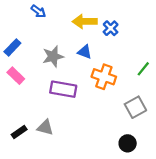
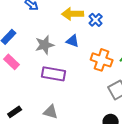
orange cross: (104, 77) -> (102, 60), moved
gray triangle: (45, 128) -> (51, 112), moved

